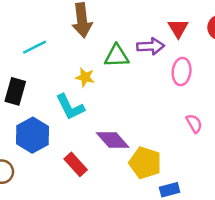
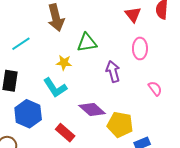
purple arrow: (151, 46) -> (113, 72), moved, turned -95

